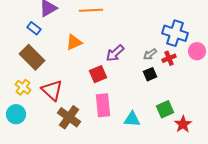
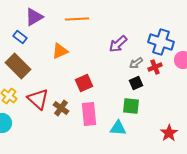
purple arrow: (115, 53) -> (118, 44), moved
green square: (165, 109) -> (131, 106), moved, turned 30
brown cross: (69, 117) -> (61, 108), moved, size x0.7

